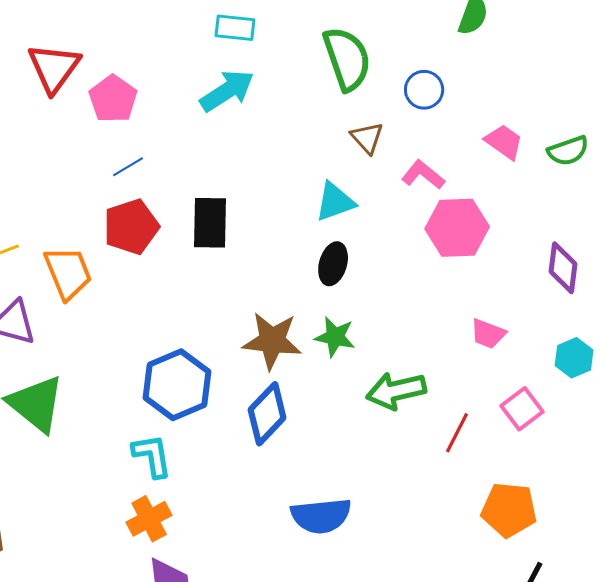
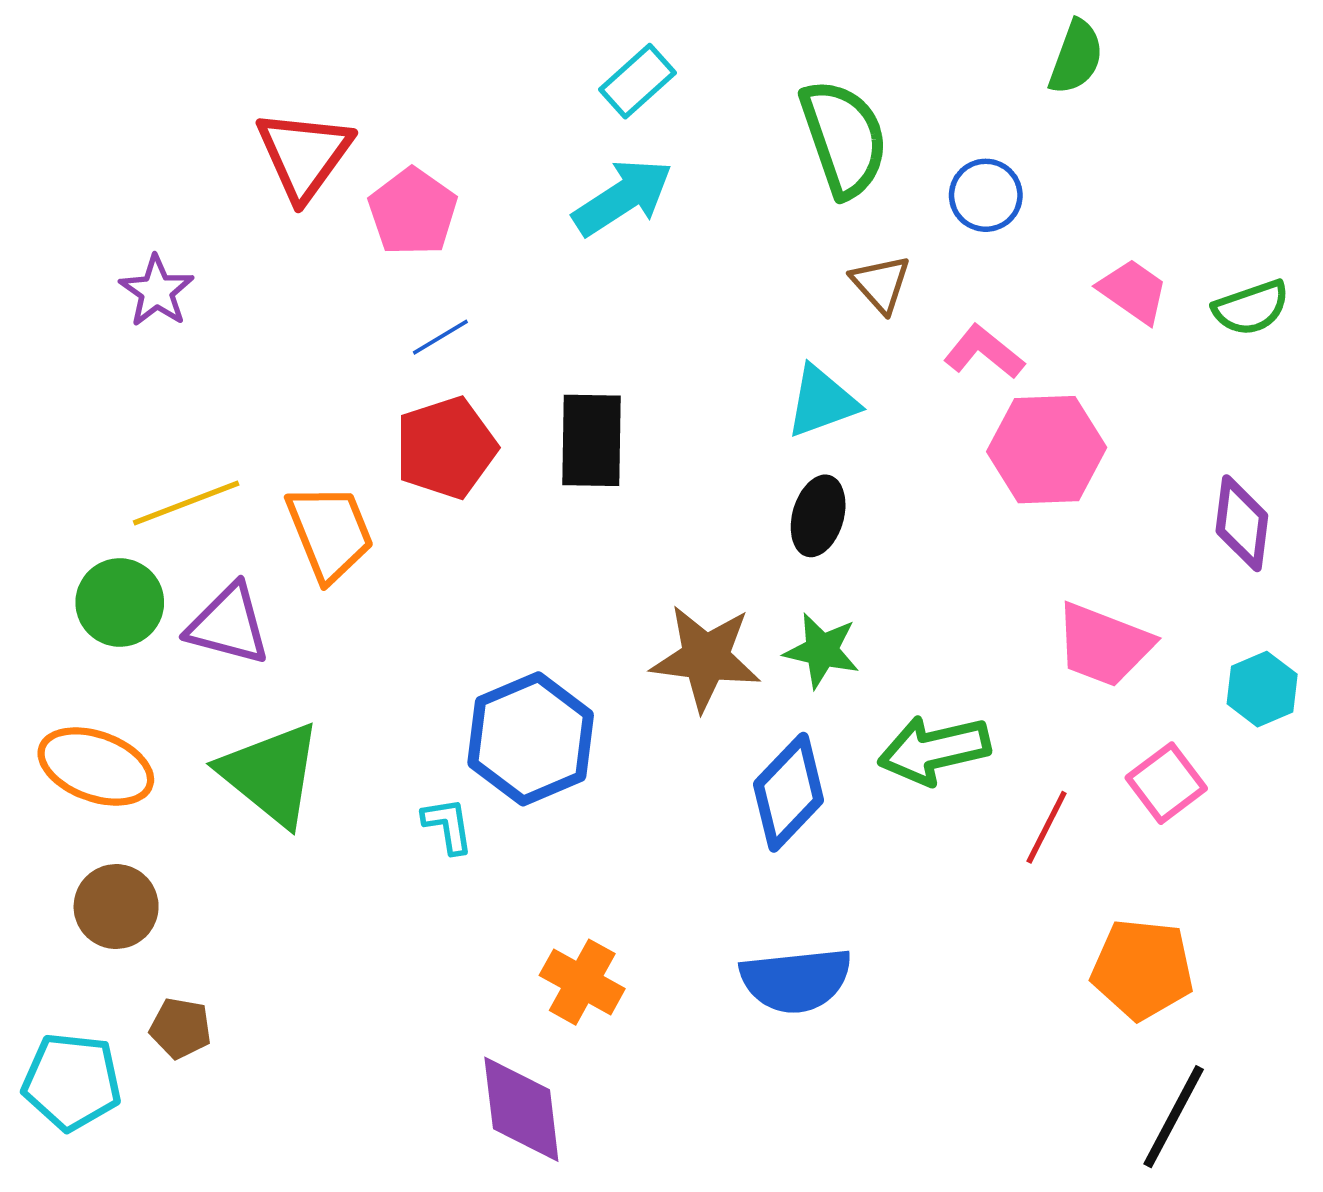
cyan rectangle: (235, 28) -> (638, 81), turned -48
pink trapezoid: (488, 334) -> (1104, 645), size x1.5
blue diamond: (267, 414) -> (789, 792), moved
cyan L-shape: (152, 456) -> (448, 825), moved, size x0.7
orange cross: (149, 519) -> (582, 982), moved, turned -33

